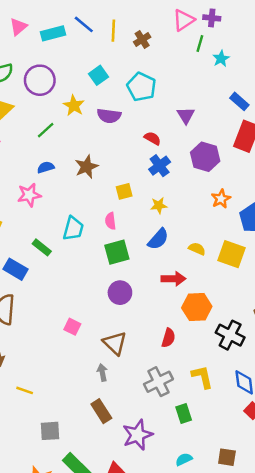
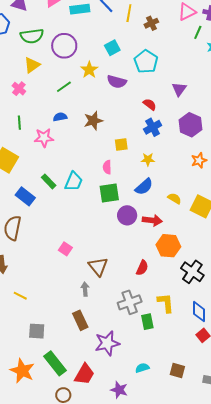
cyan trapezoid: (73, 228) -> (74, 181), moved
purple circle: (120, 293) -> (127, 215), moved
green rectangle: (184, 414) -> (147, 322), moved

